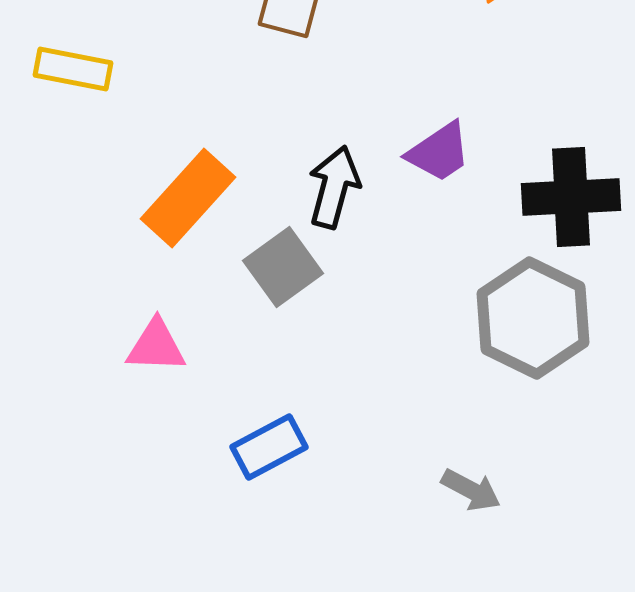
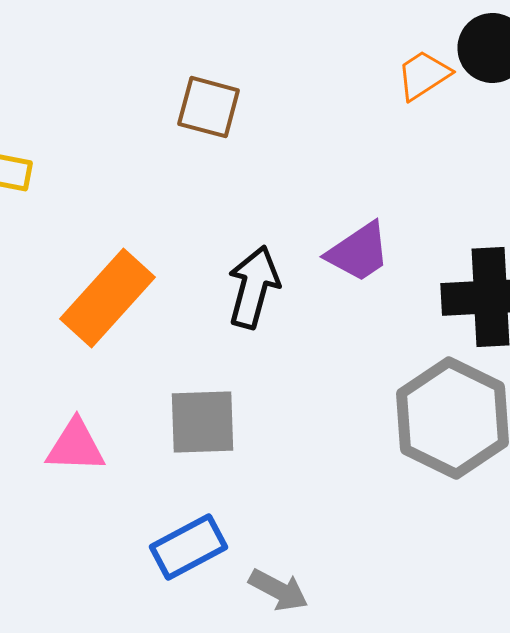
gray square: (283, 267) -> (202, 422), moved, turned 34
gray arrow: (471, 490) -> (278, 590), moved

